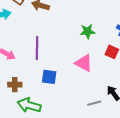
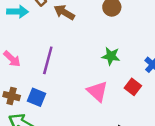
blue square: (49, 77) -> (37, 97), moved

